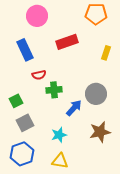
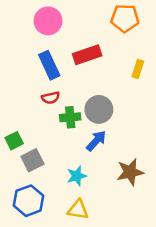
blue rectangle: (25, 50) -> (49, 65), moved
gray circle: (96, 94) -> (99, 109), moved
green square: (16, 101) -> (14, 141), moved

